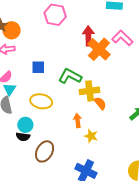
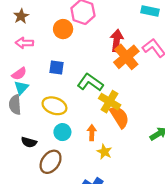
orange circle: (12, 30) -> (63, 29), moved
yellow cross: (90, 91) -> (110, 102), turned 30
orange semicircle: (100, 103) -> (119, 117), size x1.5
cyan circle: (25, 125) -> (62, 132), moved

